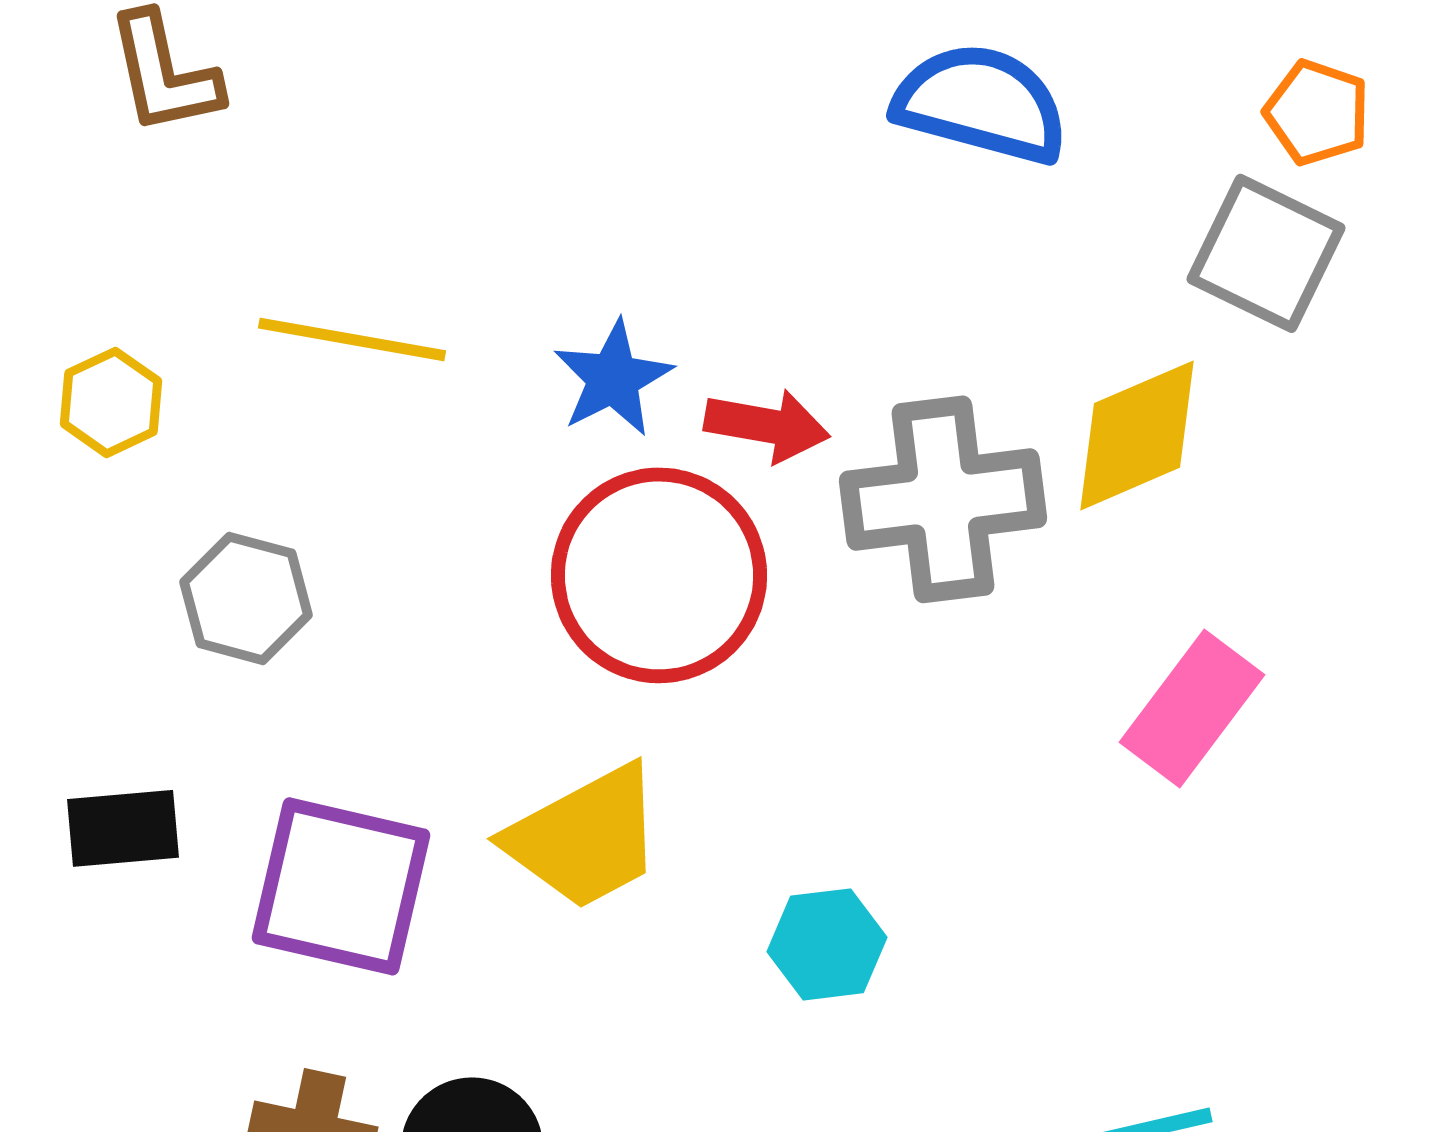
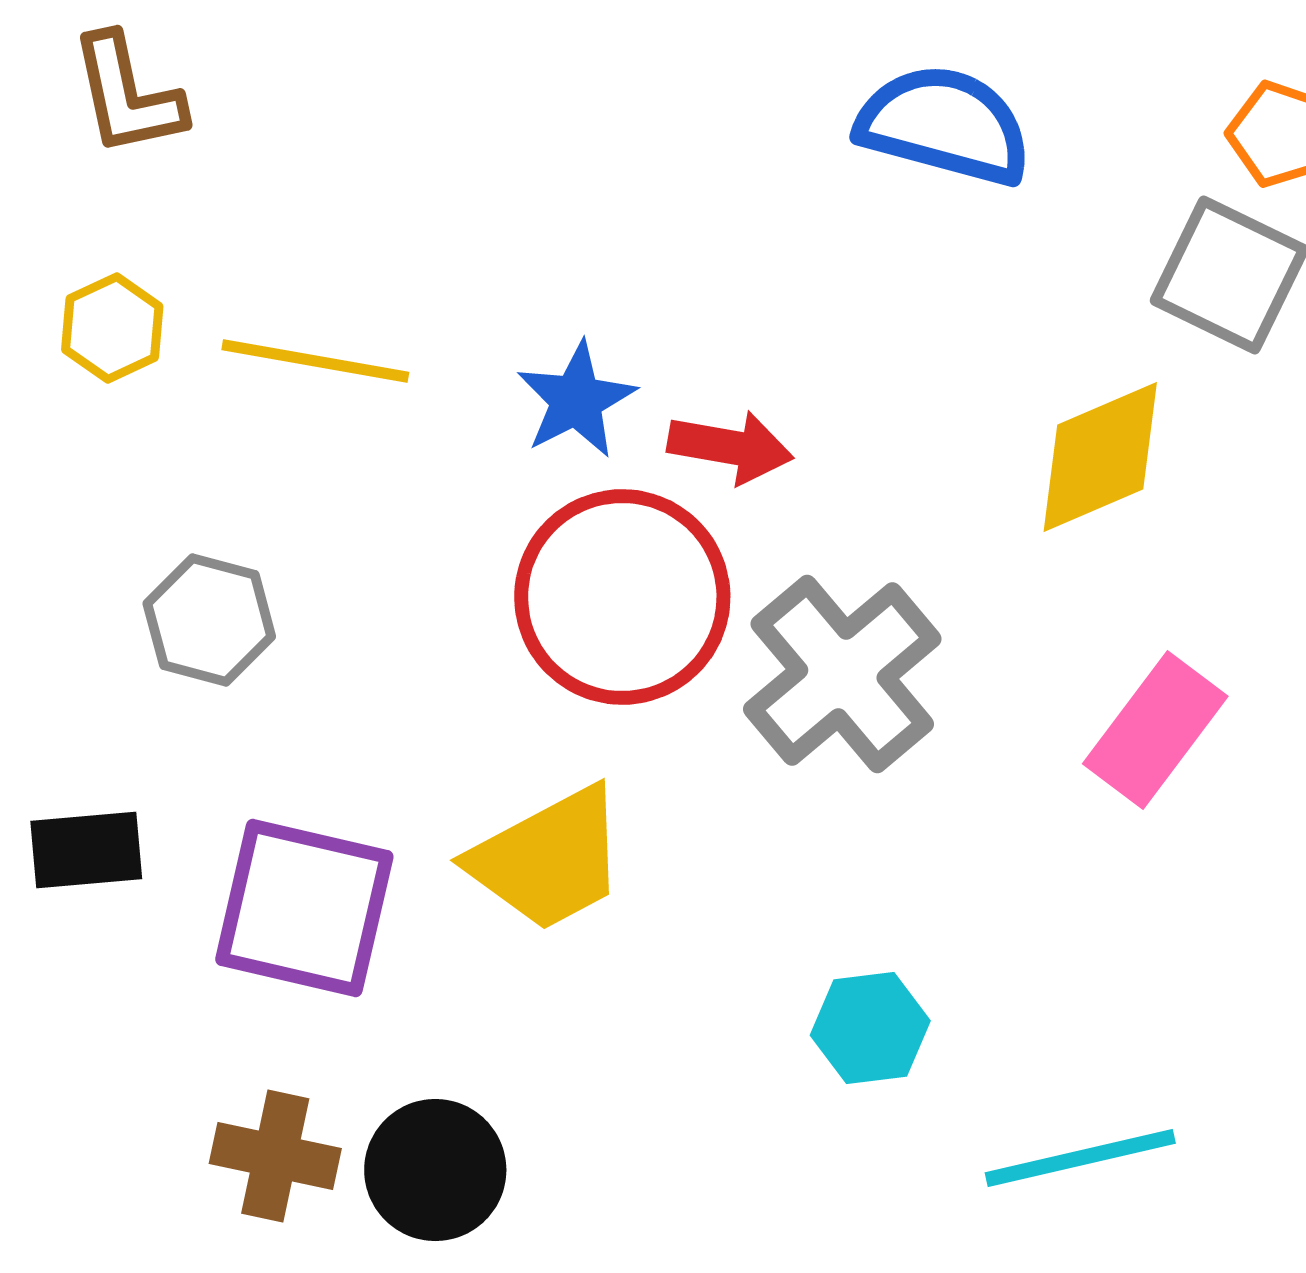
yellow hexagon: (111, 402) -> (112, 328), moved
gray cross: (943, 499) -> (842, 674), moved, turned -33
cyan hexagon: (827, 944) -> (870, 1028), moved

